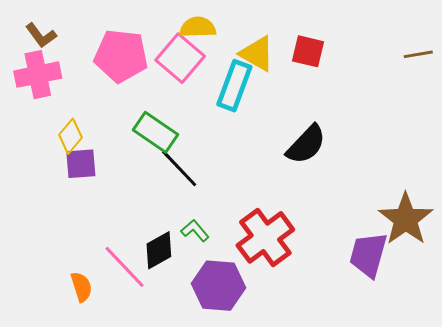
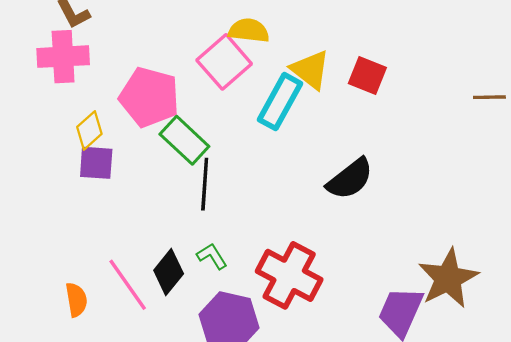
pink pentagon: (121, 56) -> (149, 97), moved
black line: (179, 168) -> (205, 184), turned 39
red cross: (265, 237) -> (289, 275), turned -34
black diamond: (159, 250) -> (169, 272), turned -30

